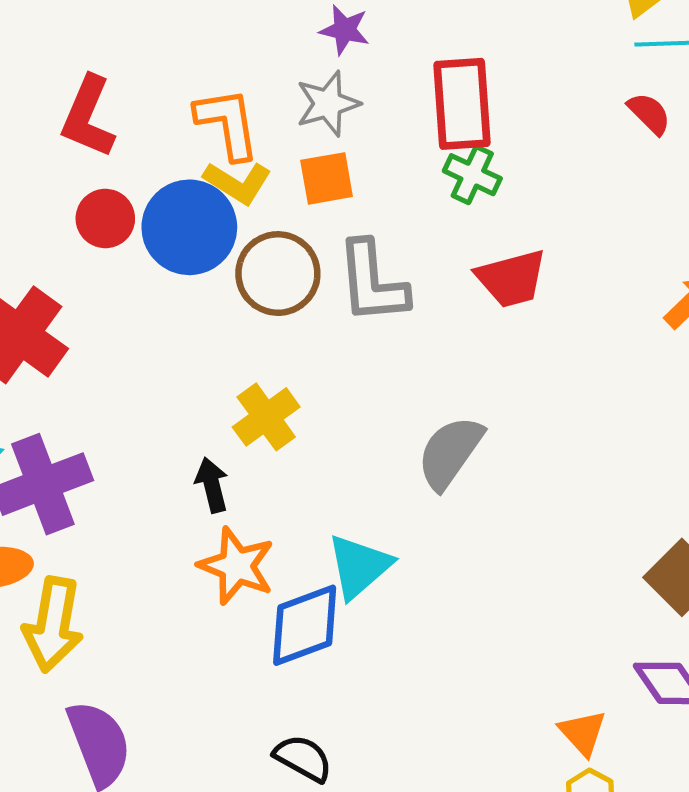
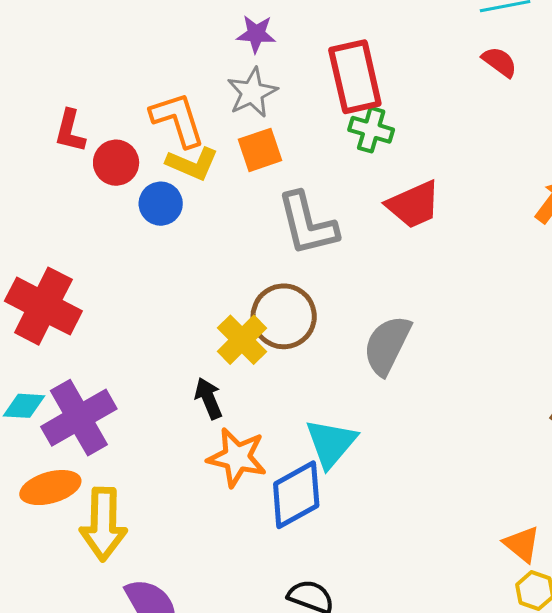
red L-shape: (88, 117) -> (70, 131), size x0.7
red circle: (105, 218) -> (116, 163), moved
blue circle: (189, 227) -> (161, 204), size x0.6
brown circle: (278, 274) -> (284, 316), moved

